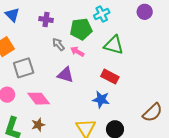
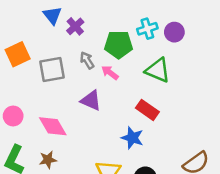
purple circle: (145, 12) -> (174, 32), moved
blue triangle: (12, 15) -> (52, 15), moved
purple cross: (46, 19) -> (75, 26), turned 32
gray square: (24, 68) -> (52, 70), moved

